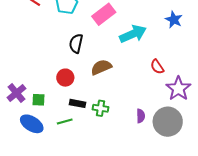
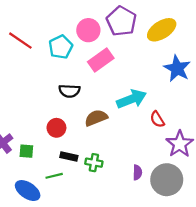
blue star: (174, 20) -> (177, 68), size x1.4
cyan arrow: (133, 34) -> (132, 99), moved
black semicircle: (76, 43) -> (69, 91), turned -102
blue ellipse: (32, 124) -> (28, 191), moved

